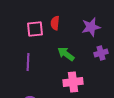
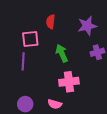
pink square: (35, 29) -> (30, 39), moved
green arrow: (66, 54) -> (62, 53), turned 30

